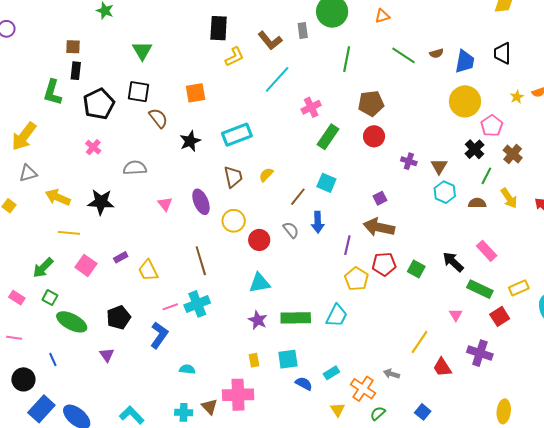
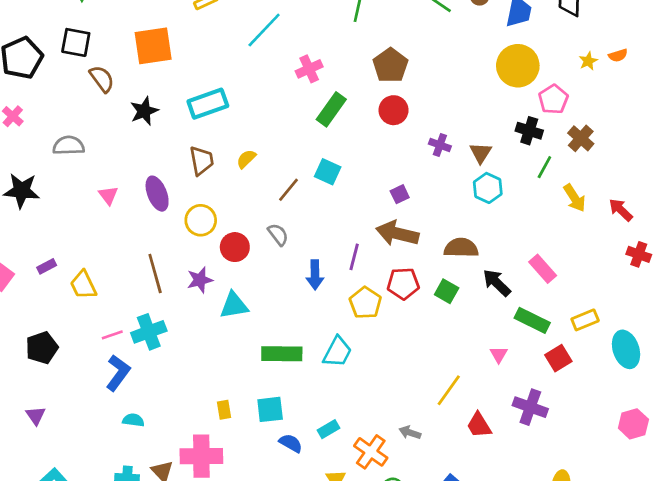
orange square: (196, 93) -> (153, 46), size x1.4
brown pentagon: (371, 103) -> (390, 65), turned -30
black cross: (474, 149) -> (529, 131), turned -30
brown semicircle: (477, 203) -> (461, 248), moved, size x1.4
blue arrow: (318, 222) -> (315, 275), moved
purple star: (258, 320) -> (200, 280), moved, turned 30
blue L-shape: (159, 335) -> (118, 373), moved
purple triangle: (107, 355) -> (36, 416), moved

